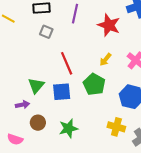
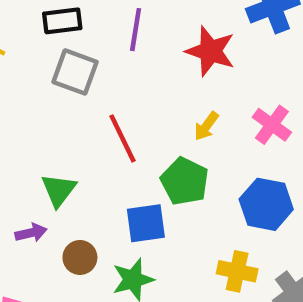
gray square: (46, 32) -> (75, 72), size x1.5
blue square: (62, 92) -> (146, 223), moved
brown circle: (38, 123) -> (80, 257), moved

